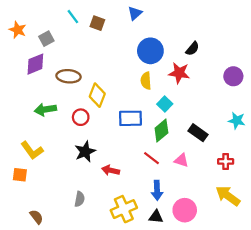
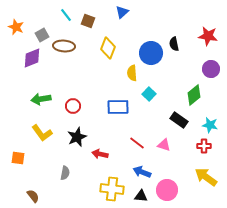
black semicircle: (192, 49) -> (174, 44), turned 128
blue circle: (150, 51) -> (151, 53), moved
red star: (179, 73) -> (208, 36), moved
brown ellipse: (69, 76) -> (64, 46), moved
yellow diamond: (97, 95) -> (108, 48), moved
cyan star: (237, 121) -> (210, 125), moved
green diamond: (161, 130) -> (194, 95), moved
yellow L-shape: (32, 150) -> (42, 133), moved
blue arrow: (157, 190) -> (142, 172), turned 114
gray semicircle: (80, 199) -> (65, 173), moved
yellow cross: (124, 209) -> (112, 189), turned 30

